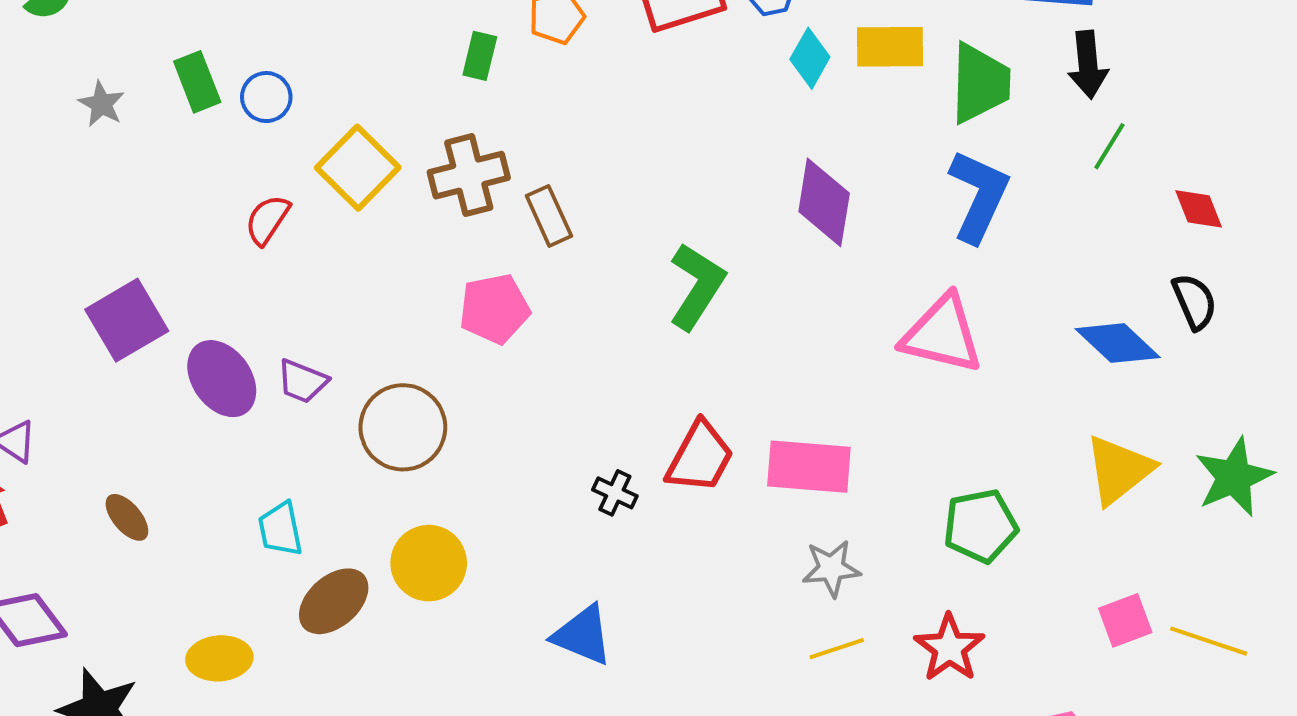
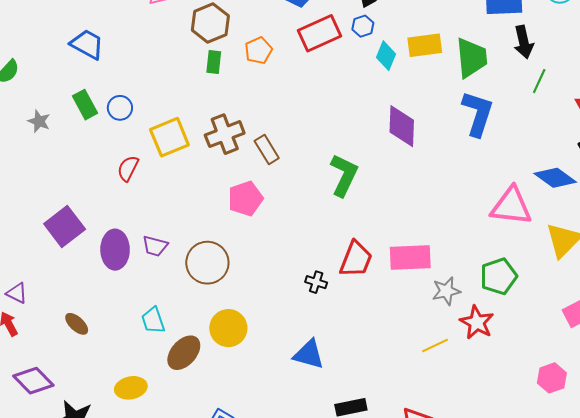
green rectangle: (480, 56) -> (214, 62), moved
yellow square: (358, 168) -> (169, 137), turned 30
pink triangle: (942, 334) -> (511, 206), moved
purple ellipse: (222, 379) -> (115, 250), turned 42
gray star: (831, 568) -> (446, 291), moved
red star: (949, 648) -> (477, 322), moved

